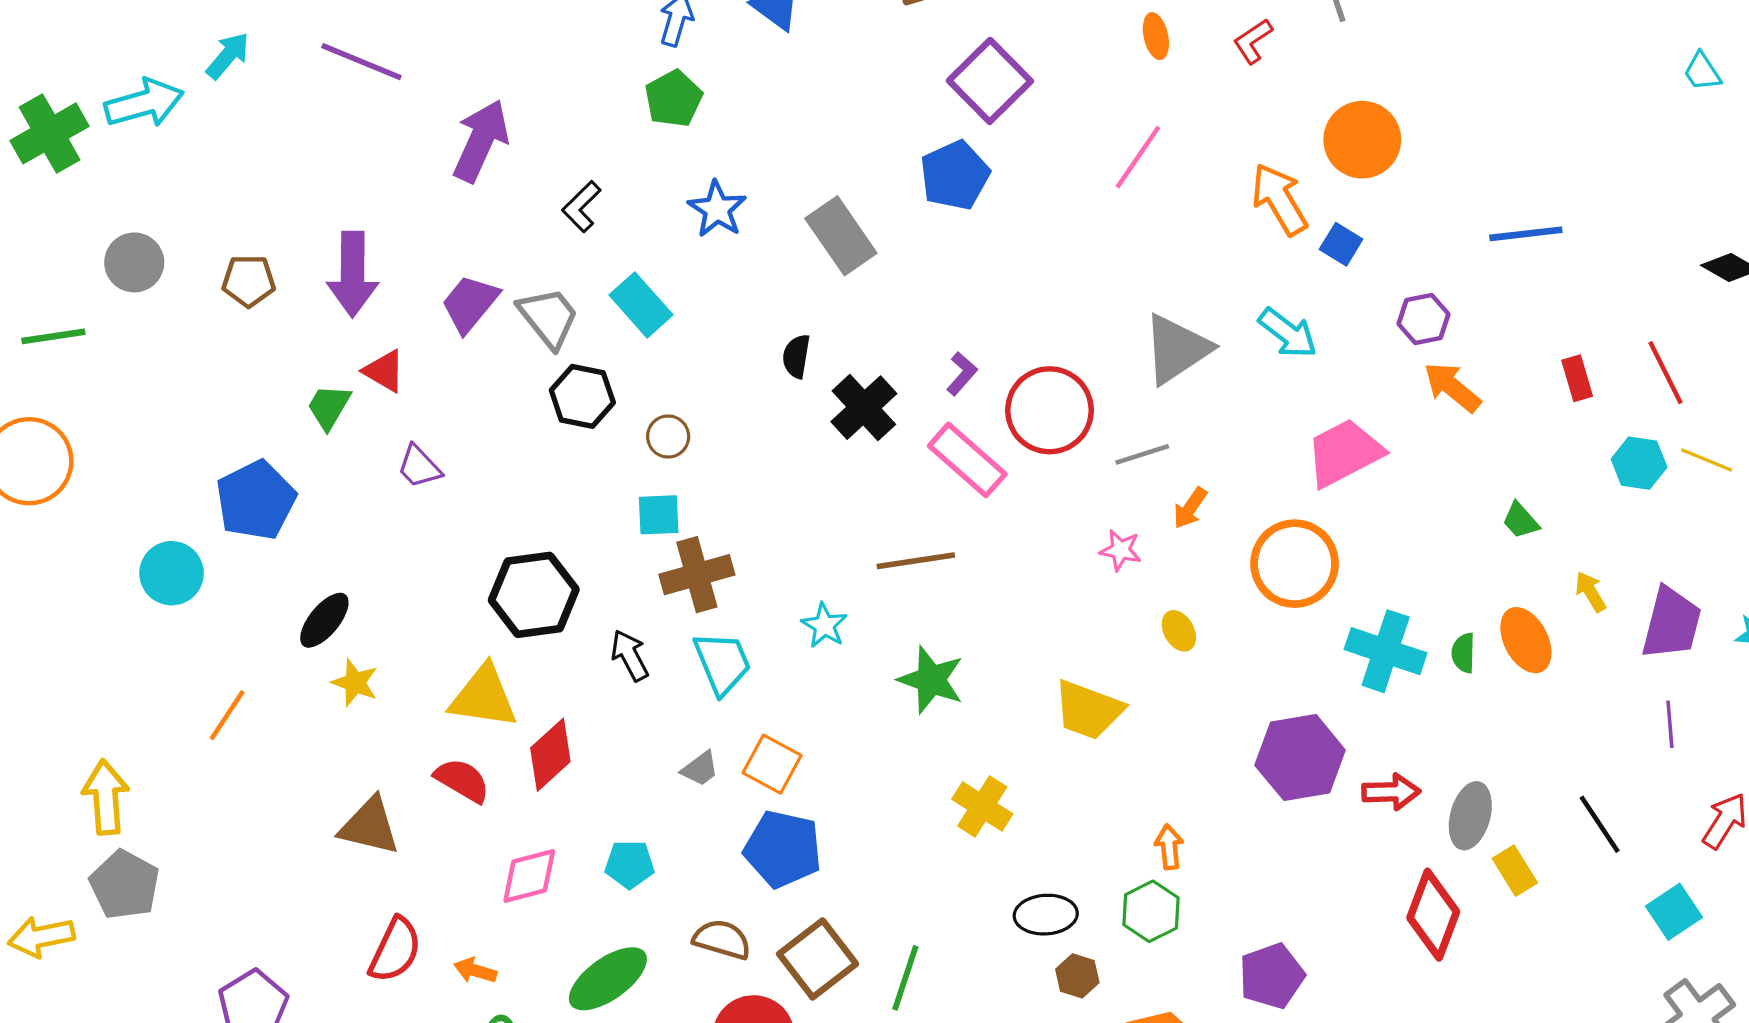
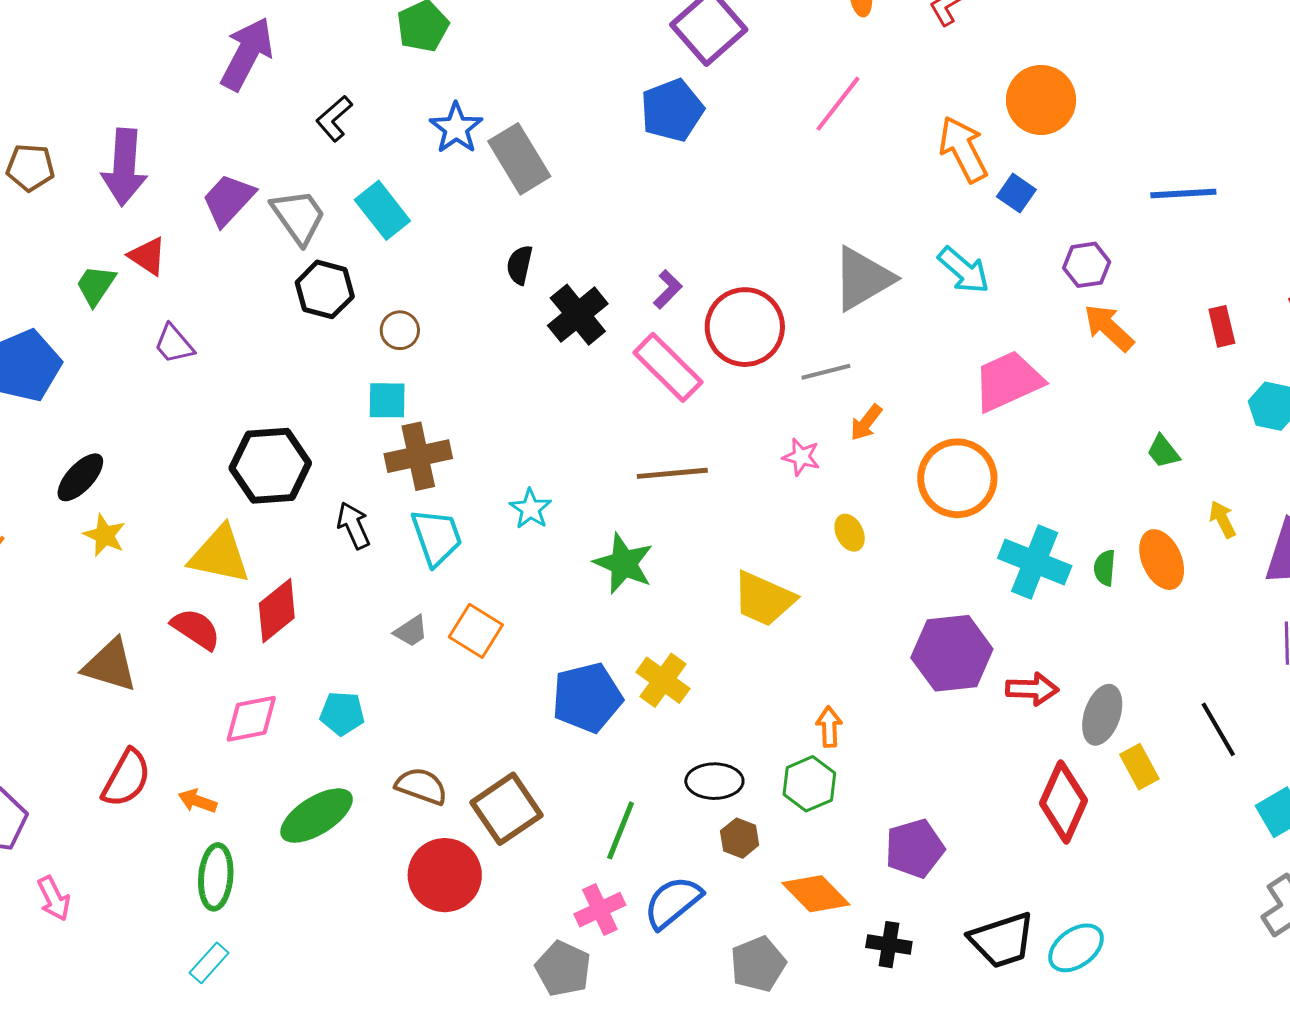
gray rectangle: (841, 236) -> (519, 159), moved
brown line: (916, 561) -> (672, 473), moved
blue pentagon: (783, 849) -> (587, 698), moved, turned -30
green line: (905, 978) -> (621, 830), moved

